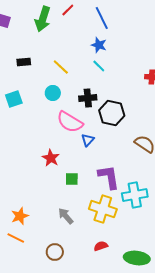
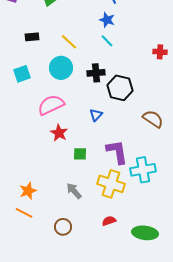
cyan circle: (53, 93) -> (61, 68), size x1.5
pink semicircle: (70, 122) -> (51, 105), moved, turned 124

